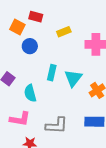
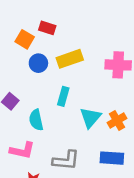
yellow rectangle: (64, 32) -> (70, 59), moved, size x1.5
cyan triangle: (73, 78) -> (90, 118), moved

